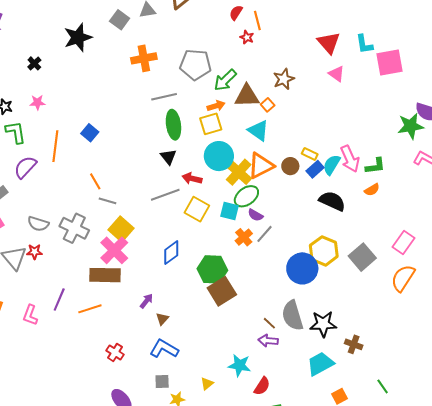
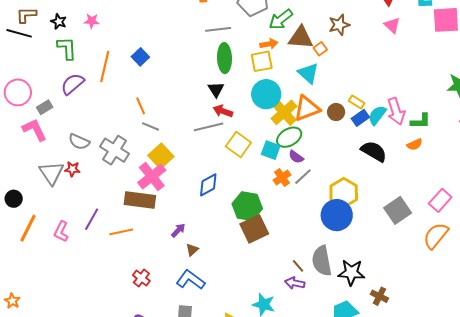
red arrow: (192, 178) -> (223, 111), moved
yellow hexagon: (324, 251) -> (344, 193), moved

